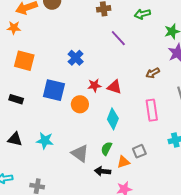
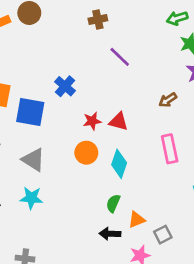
green arrow: (142, 14) -> (177, 18), moved
blue square: (54, 90) -> (30, 112), moved
orange circle: (80, 104) -> (86, 153), moved
gray square: (139, 151) -> (163, 235), moved
gray triangle: (80, 153) -> (33, 160), moved

